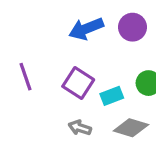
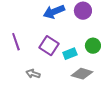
gray arrow: (80, 128) -> (33, 74), moved

